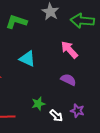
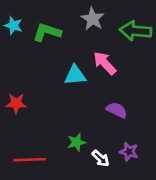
pink arrow: (69, 50) -> (105, 63), moved
cyan triangle: (27, 59) -> (75, 75), moved, turned -30

